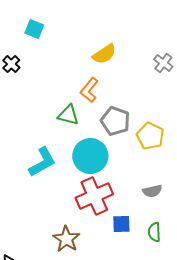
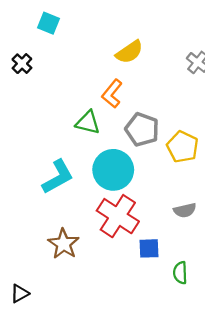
red cross: (94, 196) -> (118, 216), turned -33
green semicircle: (154, 232) -> (180, 273), moved
brown star: (66, 239) -> (64, 244), moved

